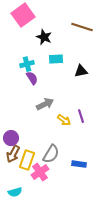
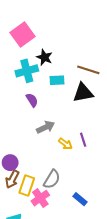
brown line: (82, 27) -> (88, 70), moved
cyan cross: (27, 64) -> (27, 71), moved, size x1.5
black triangle: (81, 71) -> (83, 93), size x1.5
blue rectangle: (79, 164) -> (80, 199), moved, turned 32

